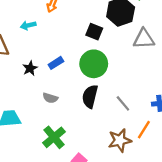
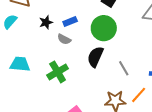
gray semicircle: (50, 98) -> (64, 39), moved
green cross: (54, 137) -> (58, 72), moved

